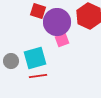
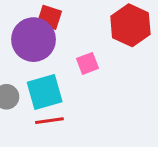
purple circle: (57, 22) -> (34, 40), moved

